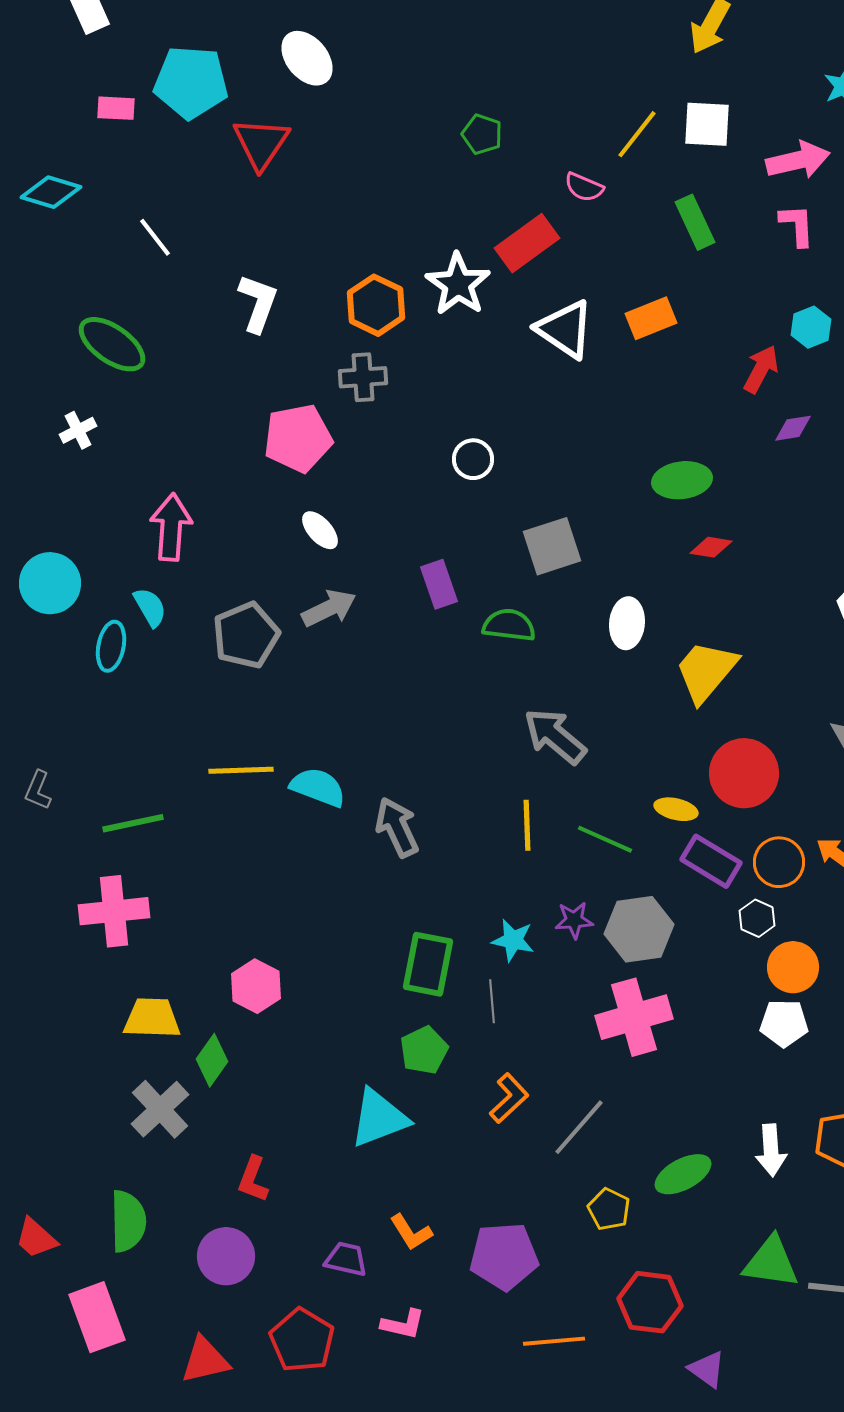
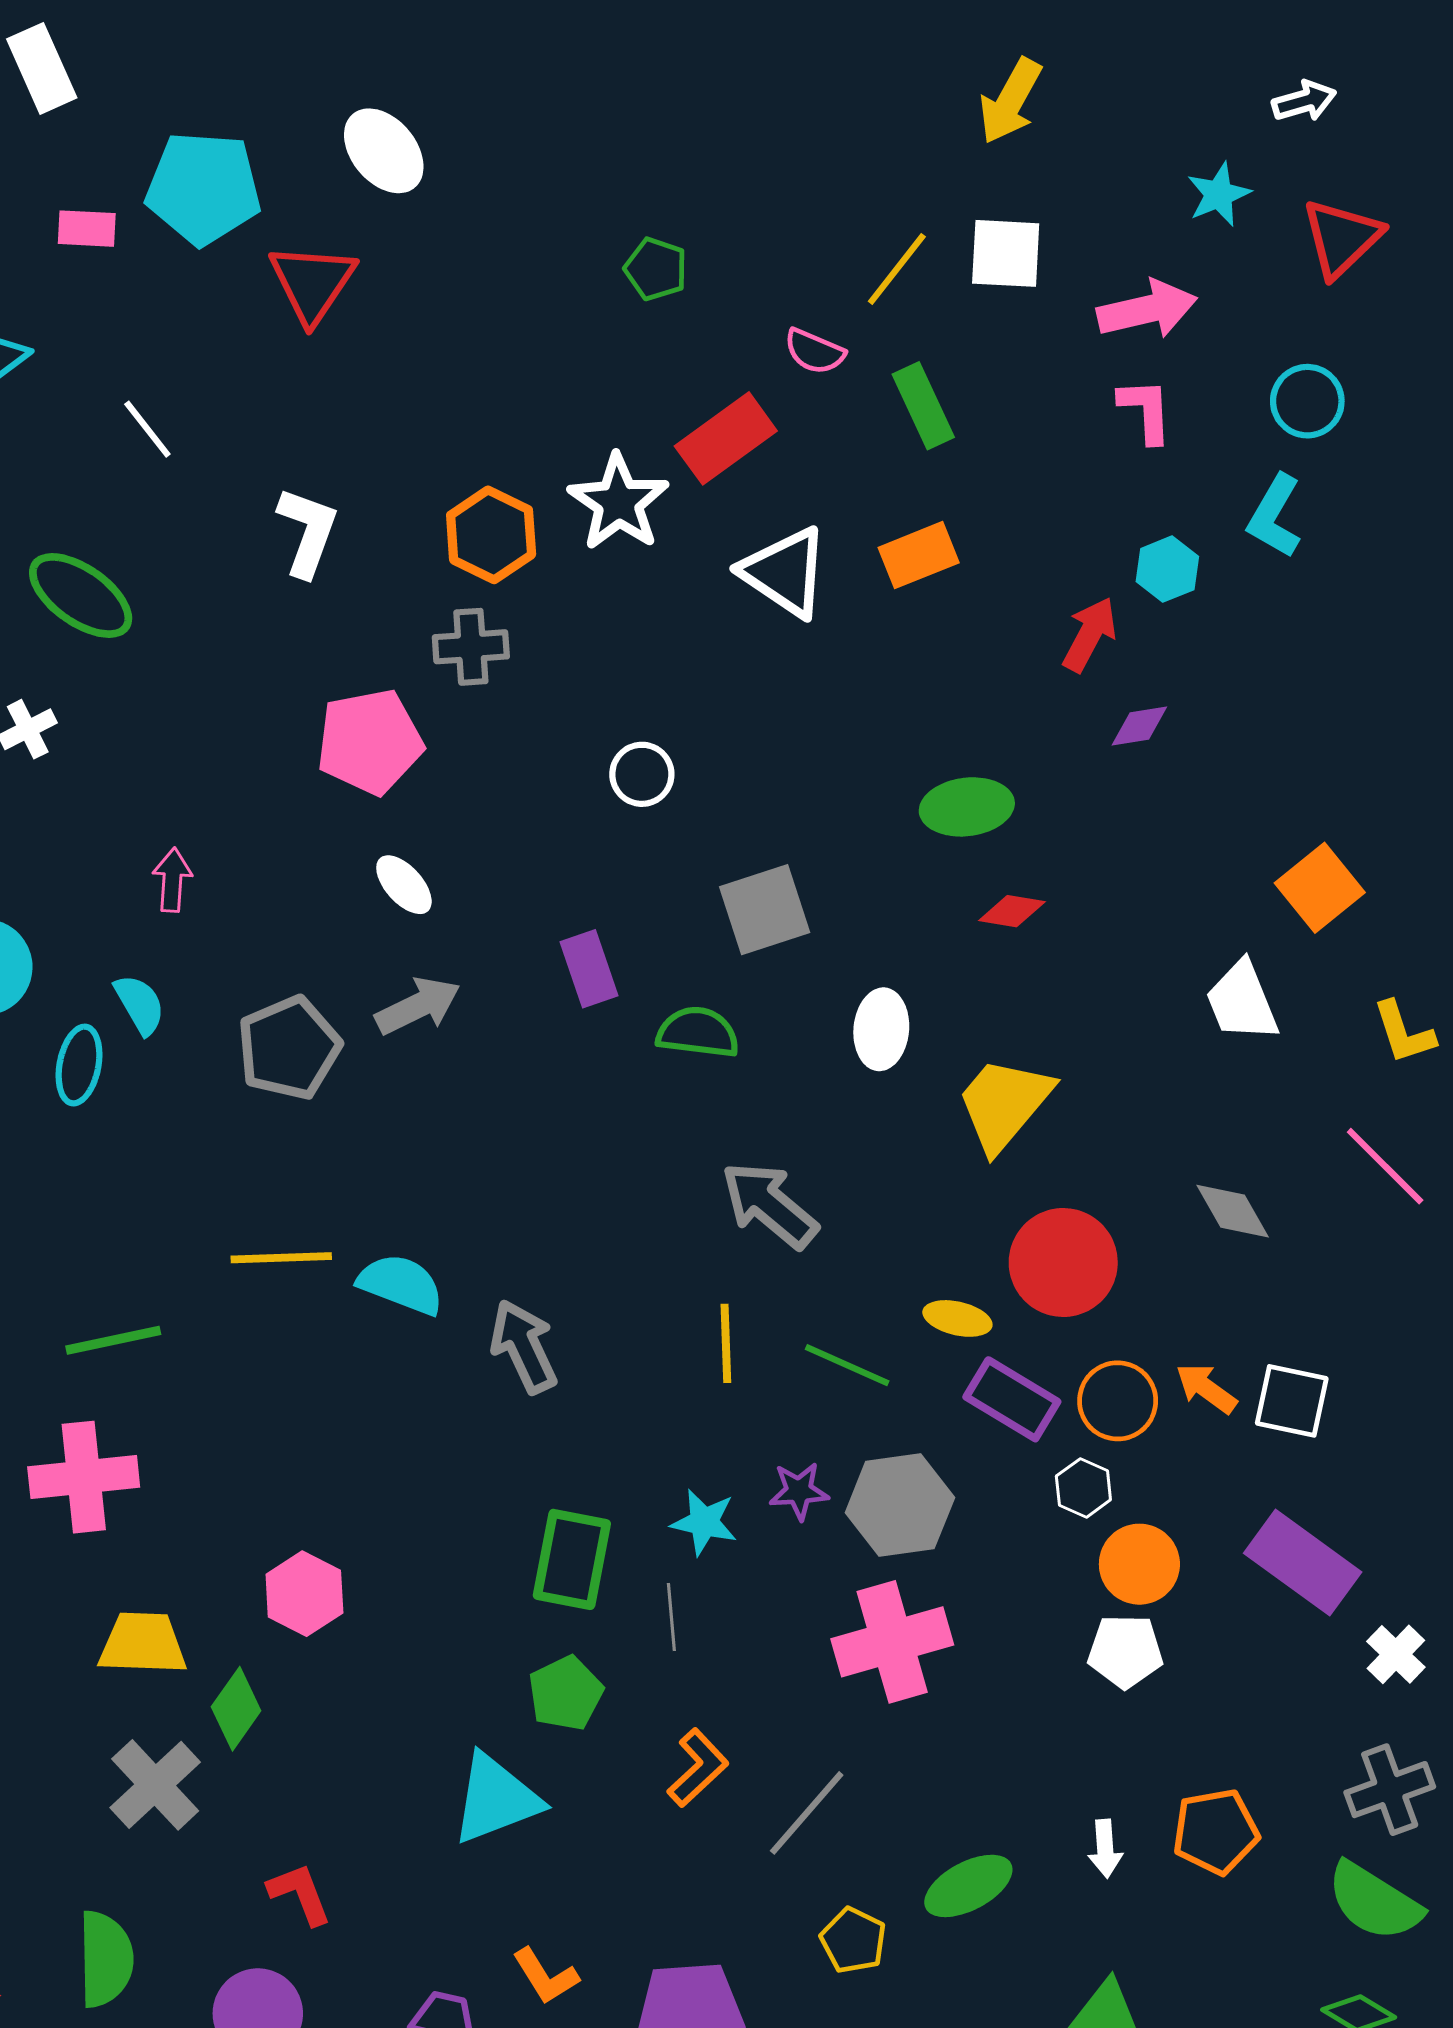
green rectangle: (695, 222) -> (923, 406), moved
pink arrow: (171, 527) -> (172, 880), size x0.6
white arrow: (771, 1150) -> (1105, 1849), size x0.7
red L-shape: (253, 1179) -> (300, 1894), turned 138

